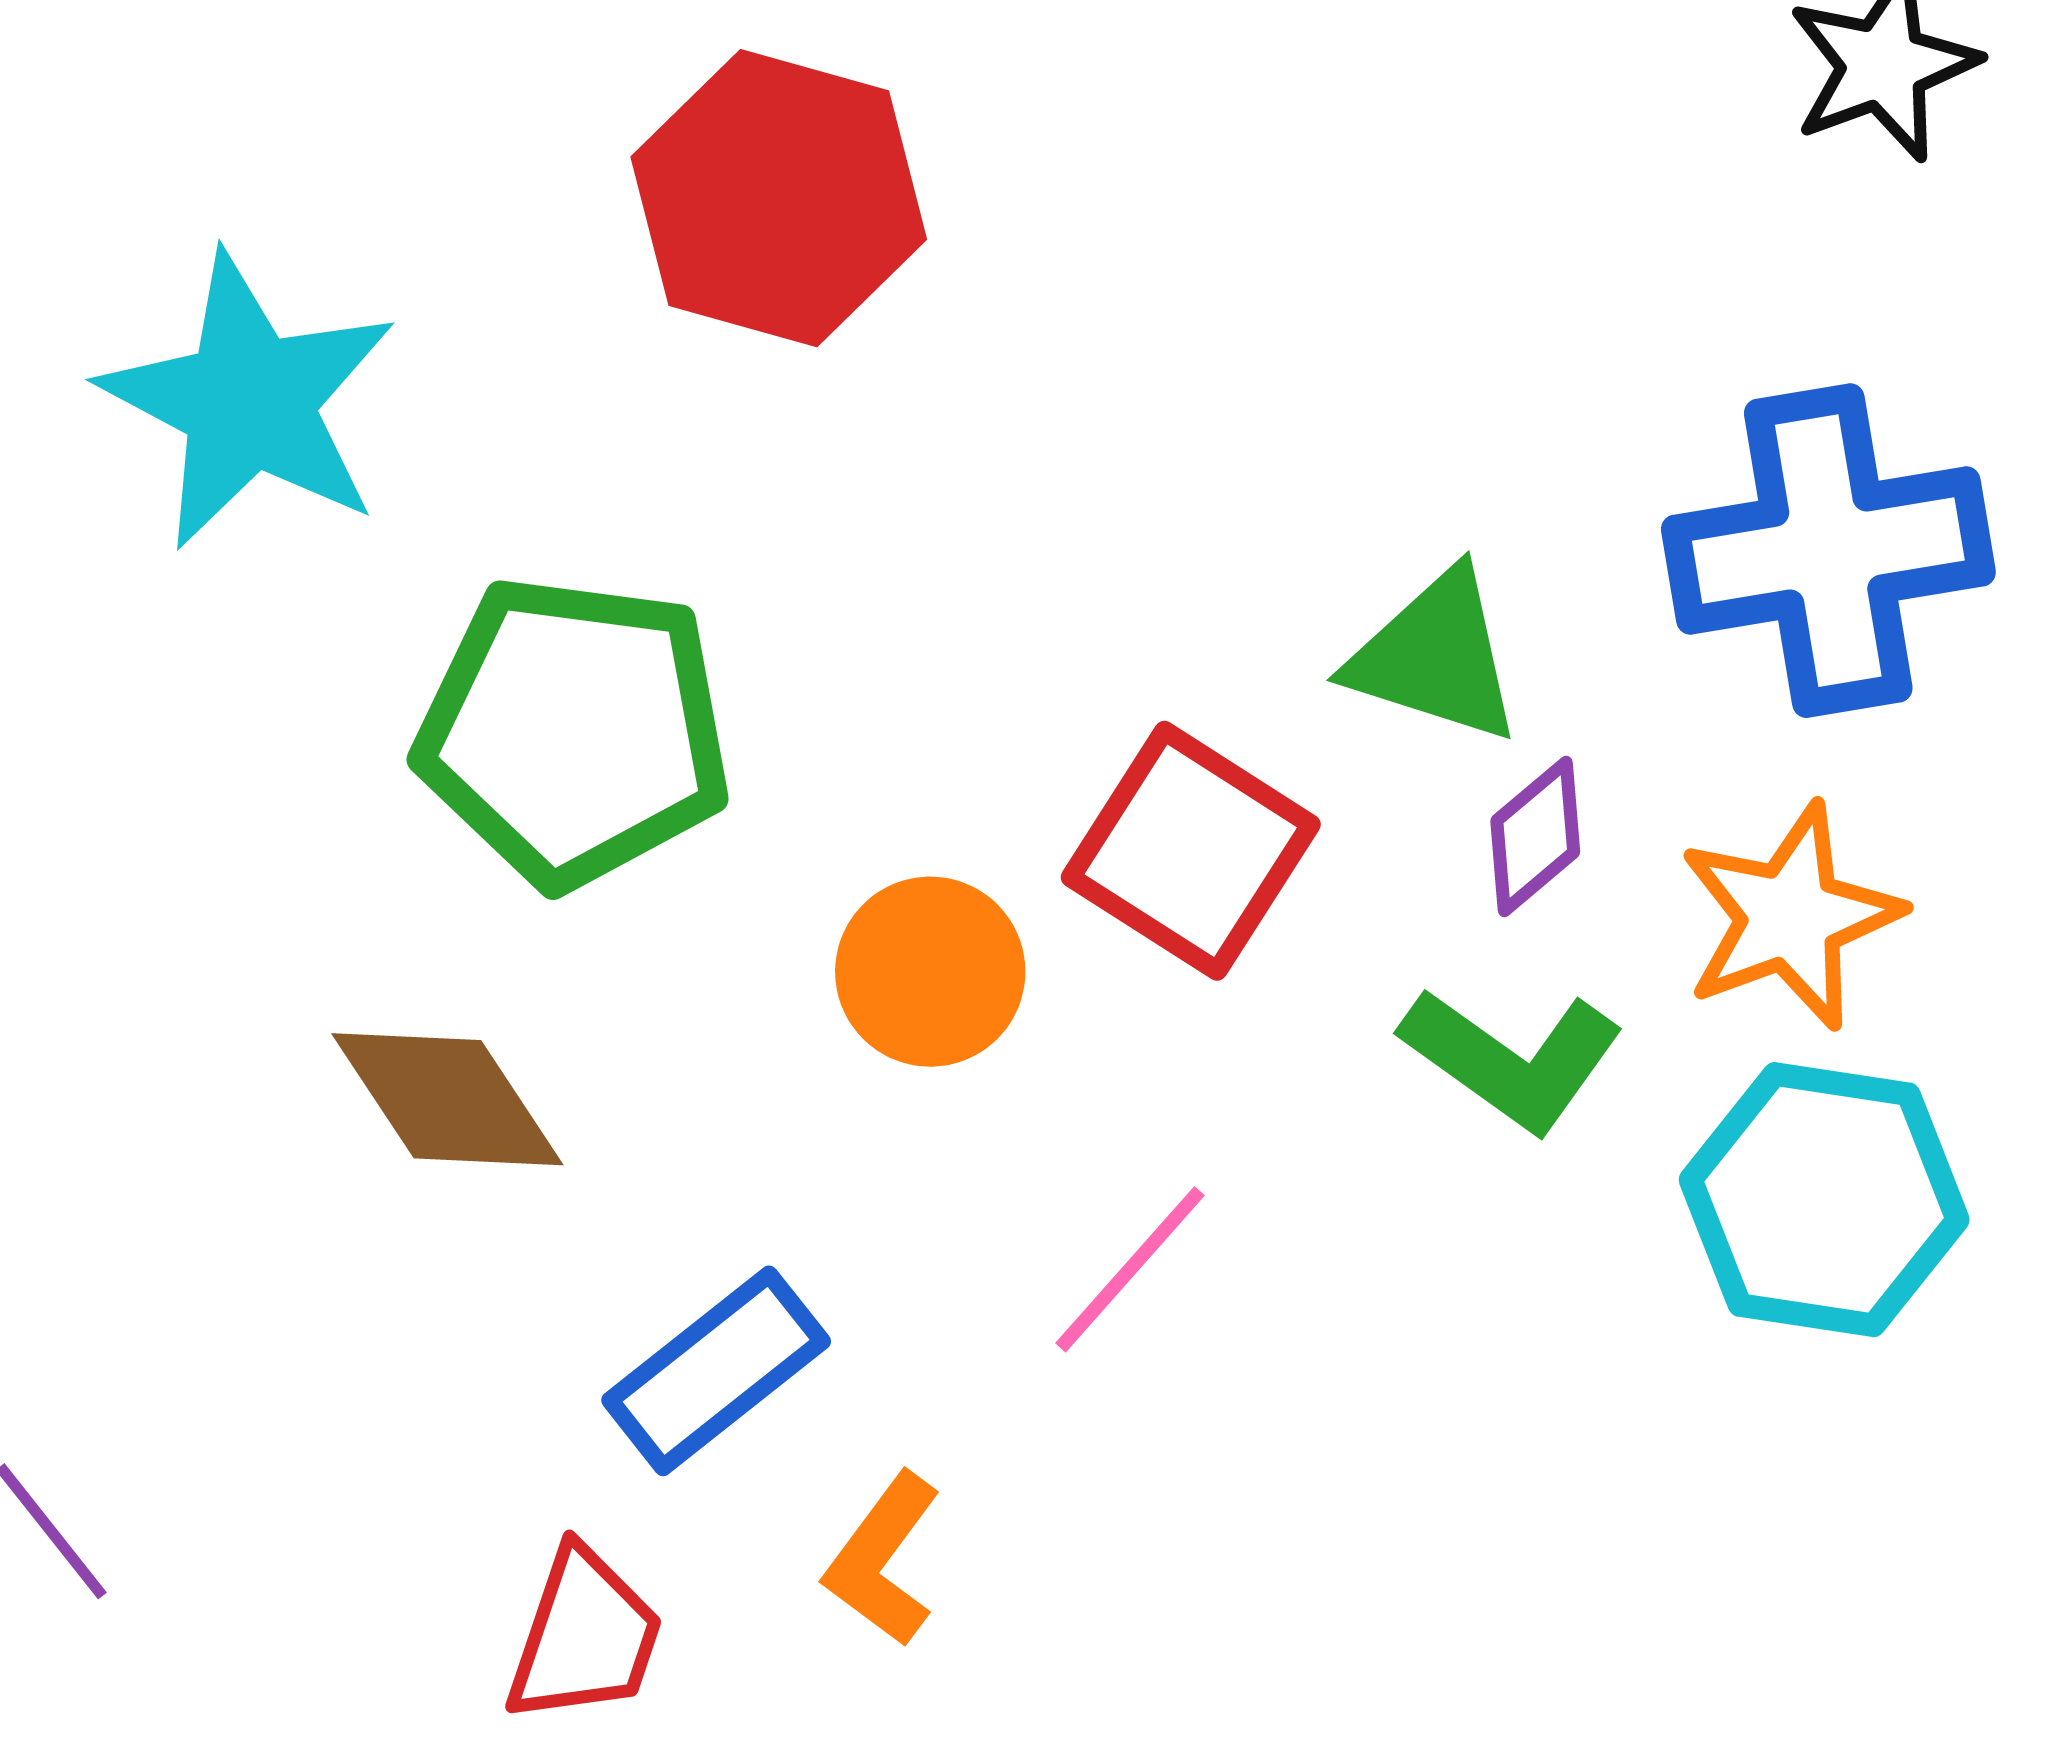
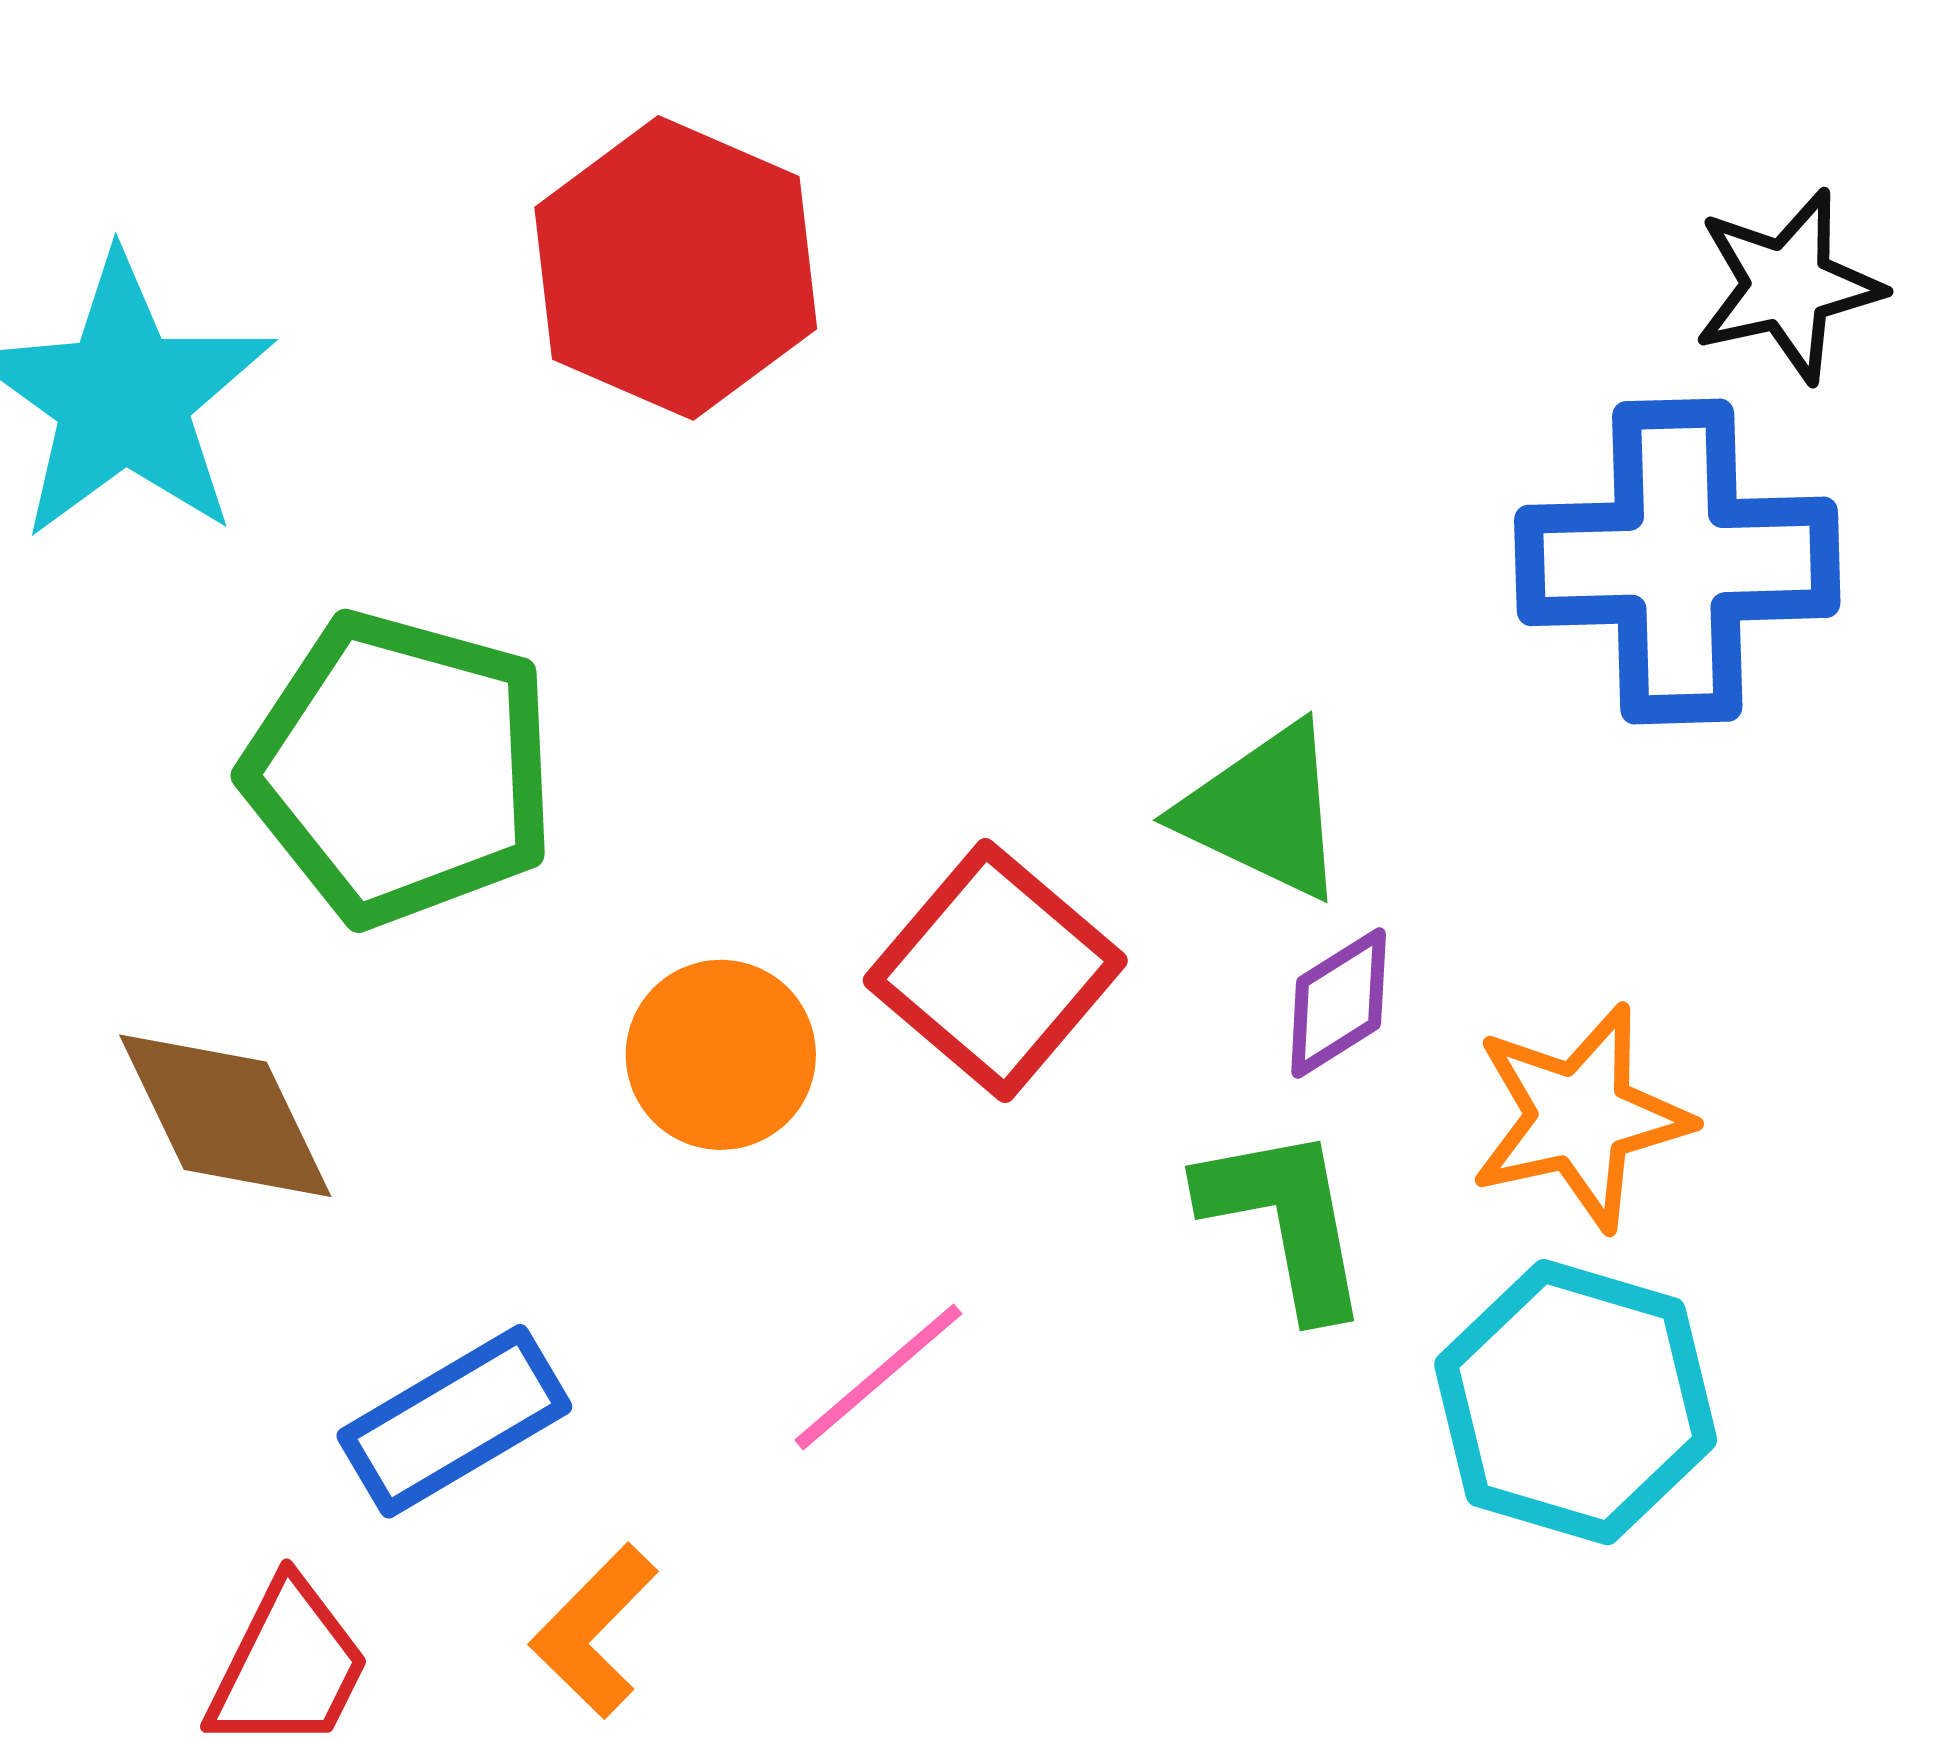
blue cross: (1828, 551) -> (1677, 561), moved
green L-shape: (1512, 1059) -> (1285, 1220), turned -144

